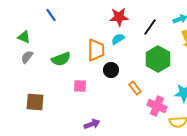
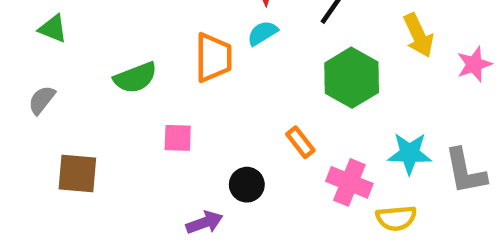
gray semicircle: (27, 57) -> (42, 100), moved
black circle: (111, 70) -> (247, 185), moved

